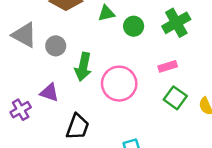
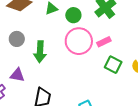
pink circle: (119, 84) -> (79, 41), moved

